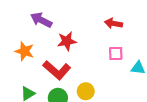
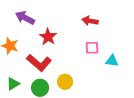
red star: (67, 41) -> (48, 37), turned -30

